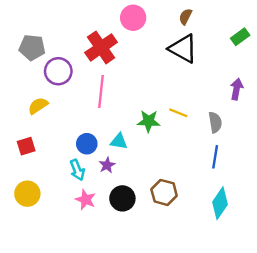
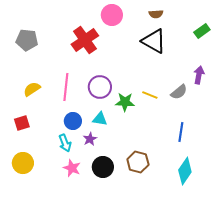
brown semicircle: (185, 17) -> (156, 14), turned -120
purple circle: (58, 71) -> (100, 87), moved
pink line: (101, 91) -> (66, 87), moved
gray semicircle: (215, 122) -> (179, 92), moved, turned 60

